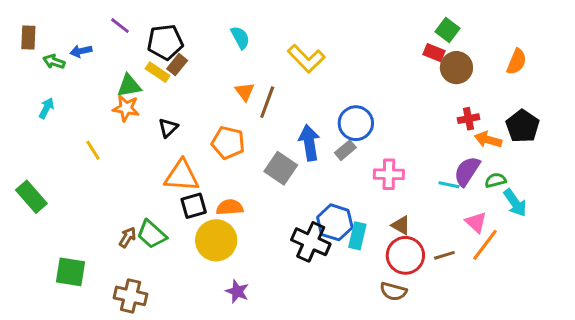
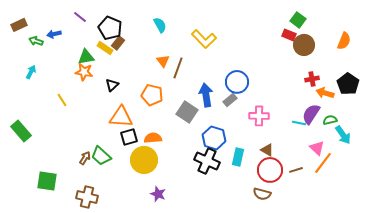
brown rectangle: (28, 38) -> (19, 25), turned 63
black pentagon: (165, 42) -> (110, 28), turned 30
blue hexagon: (335, 222) -> (214, 138), moved

